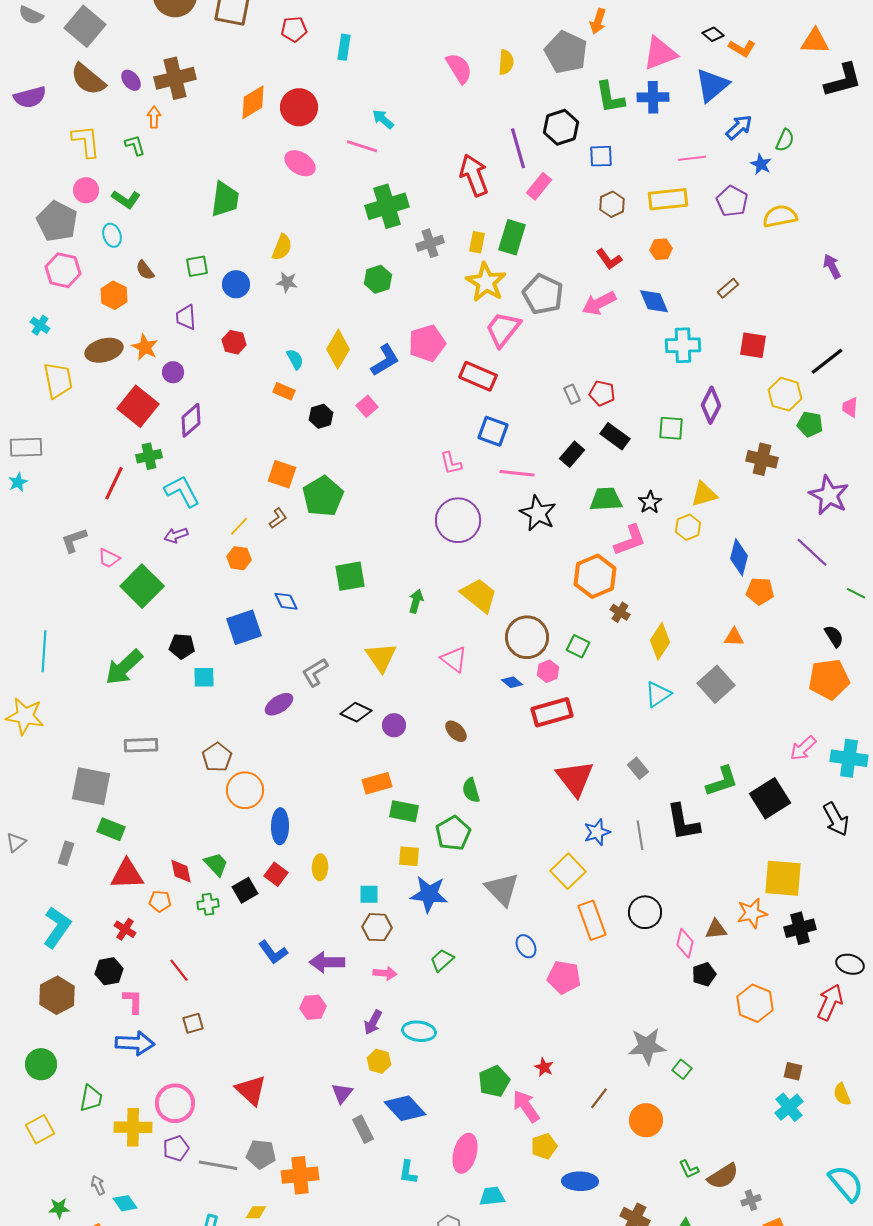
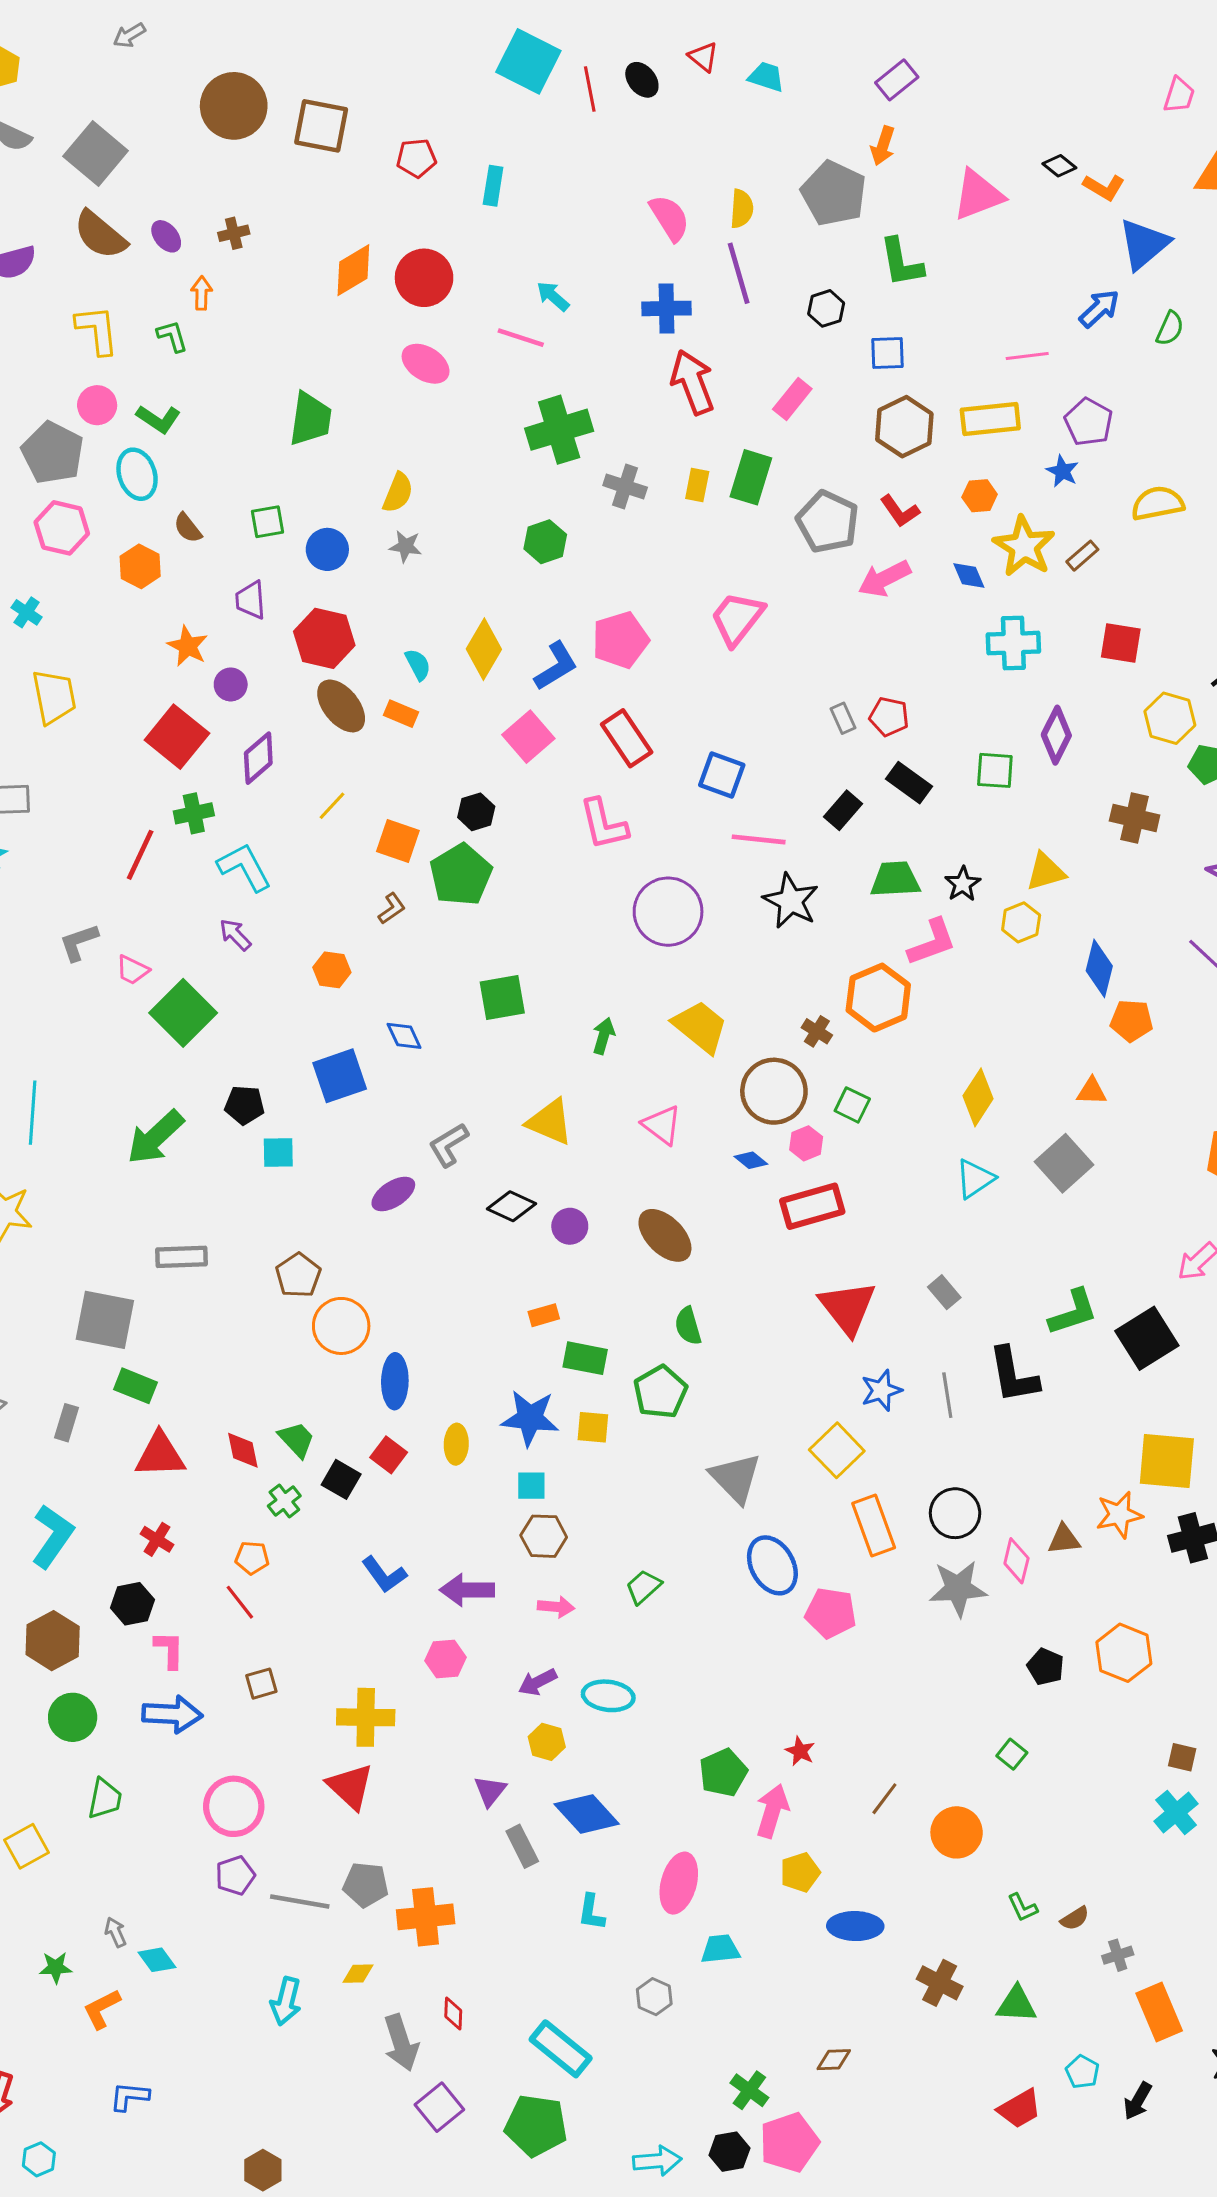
brown cross: (175, 78) -> (234, 233), size x0.5
blue triangle: (712, 85) -> (1144, 244), moved
blue cross: (653, 97) -> (666, 308), moved
black hexagon: (561, 127) -> (826, 308), size x0.7
purple line: (518, 148) -> (739, 273), moved
blue star: (761, 164) -> (1062, 471), moved
brown hexagon: (612, 204) -> (904, 427), size x1.5
yellow semicircle: (780, 216) -> (1158, 503), moved
cyan ellipse: (112, 235) -> (137, 474), size x1.4
gray cross: (430, 243) -> (625, 486), turned 36
yellow star: (486, 282) -> (1024, 546), moved
gray pentagon: (543, 294) -> (828, 522), moved
blue diamond: (654, 301) -> (969, 576), size x0.7
red hexagon: (234, 342) -> (324, 638), size x1.6
brown ellipse: (104, 350) -> (341, 706), moved, turned 66
red rectangle: (478, 376) -> (627, 738), moved, turned 33
pink square: (367, 406) -> (528, 737), size x1.5
black hexagon: (321, 416) -> (476, 812), moved
pink L-shape: (451, 463) -> (604, 824), moved, size x1.5
yellow line: (239, 526) -> (332, 806), moved
purple arrow: (176, 535) -> (235, 935), turned 65
brown cross: (620, 612) -> (817, 1031), moved
yellow triangle: (381, 657) -> (550, 1122), turned -32
brown ellipse: (456, 731) -> (665, 1235), size x1.6
orange rectangle: (377, 783) -> (544, 1315), size x0.7
black square: (245, 890) -> (341, 1479), turned -30
blue star: (429, 894) -> (530, 1418), moved
orange pentagon: (160, 901) -> (252, 1558), moved
green cross: (208, 904) -> (284, 1501), turned -30
blue ellipse: (526, 946) -> (772, 1565), size x1.6
black pentagon: (704, 974) -> (1046, 1667), moved, turned -30
purple arrow: (373, 1022) -> (538, 1682), turned 35
gray star: (647, 1046) -> (958, 1588), moved
green circle: (41, 1064) -> (73, 1717), moved
pink arrow: (526, 1106) -> (772, 1811), turned 52
yellow cross: (133, 1127) -> (366, 1717), moved
brown semicircle: (723, 1176) -> (1075, 1918), size x0.6

